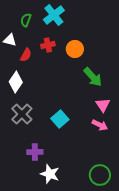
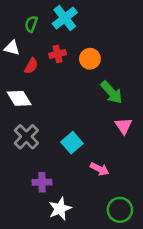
white diamond: (16, 82) -> (19, 98), turned -65
pink arrow: (100, 125) -> (100, 169), moved
white star: (50, 174) -> (60, 209), turned 30

